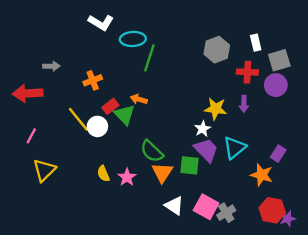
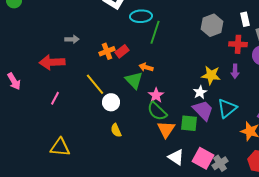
red rectangle: (110, 106) -> (122, 51), moved
white circle: (97, 126) -> (111, 102), moved
yellow triangle: (44, 170) -> (60, 147), moved, turned 50
pink star: (127, 177) -> (156, 95), moved

